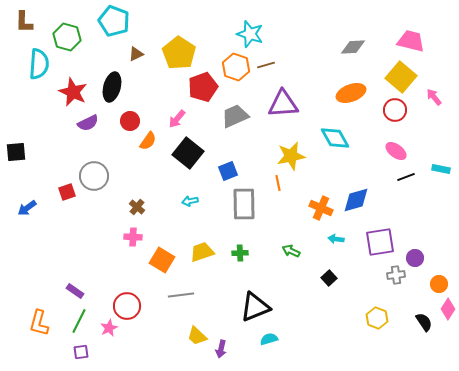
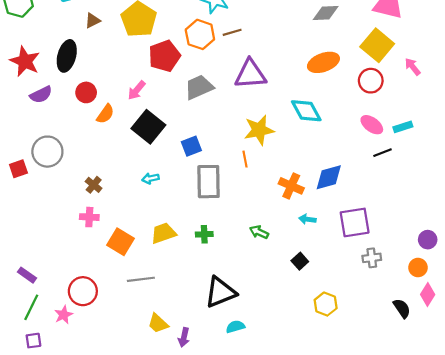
cyan rectangle: (441, 169) -> (403, 127), moved, turned -30
purple circle: (415, 258) -> (428, 240), moved
yellow hexagon: (377, 318) -> (326, 304), moved

